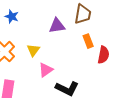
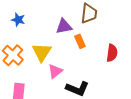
orange rectangle: (88, 41) -> (80, 41), moved
yellow triangle: (33, 50) -> (42, 52), size x1.5

